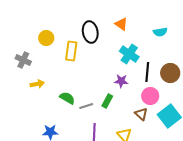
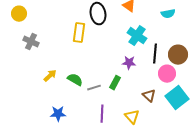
yellow circle: (46, 38) -> (19, 14), moved
yellow arrow: (37, 84) -> (50, 76), moved, turned -32
pink circle: (150, 96) -> (167, 74), moved

